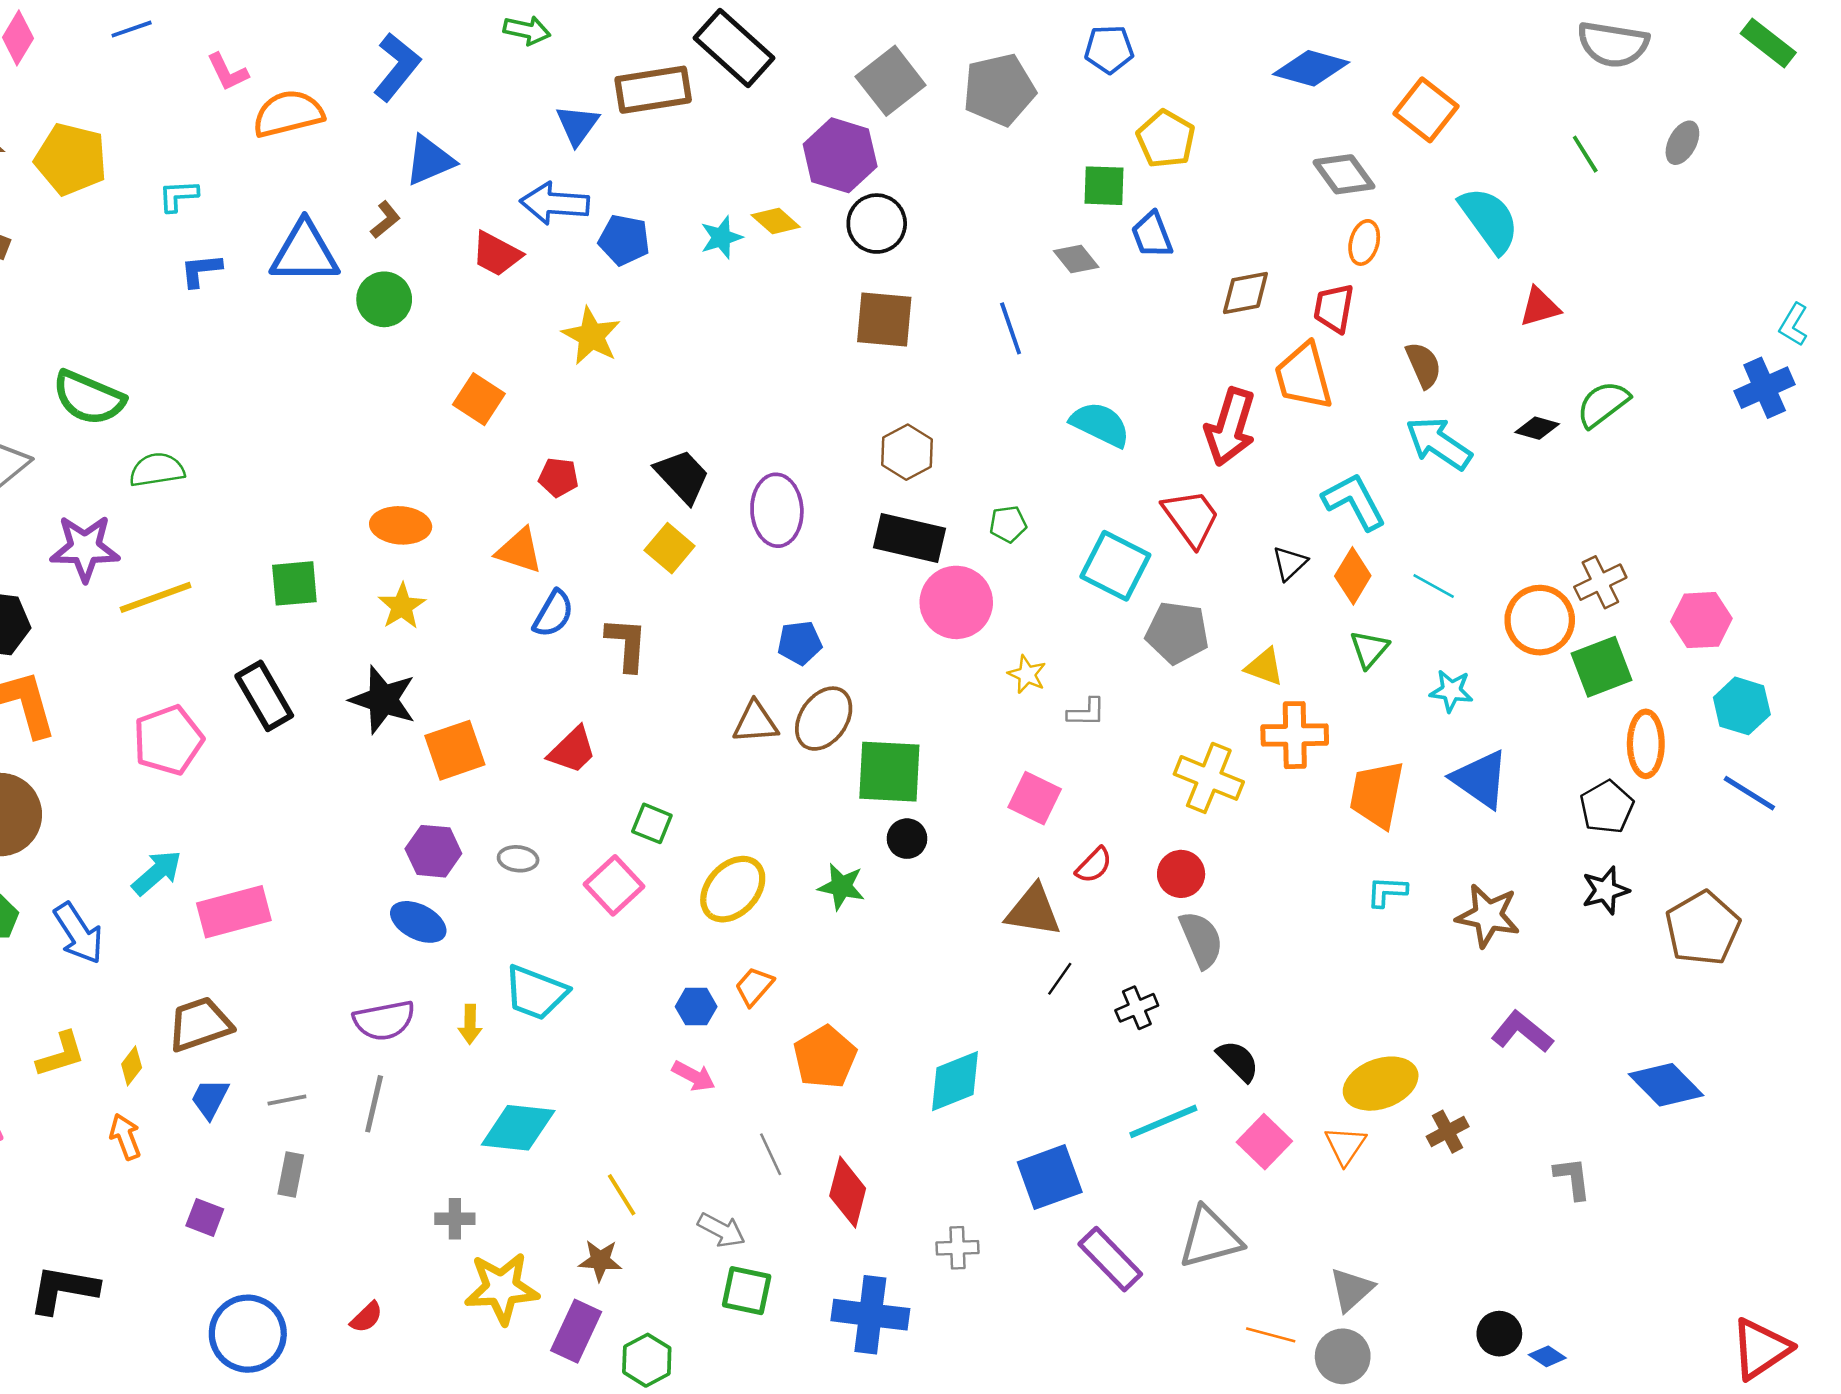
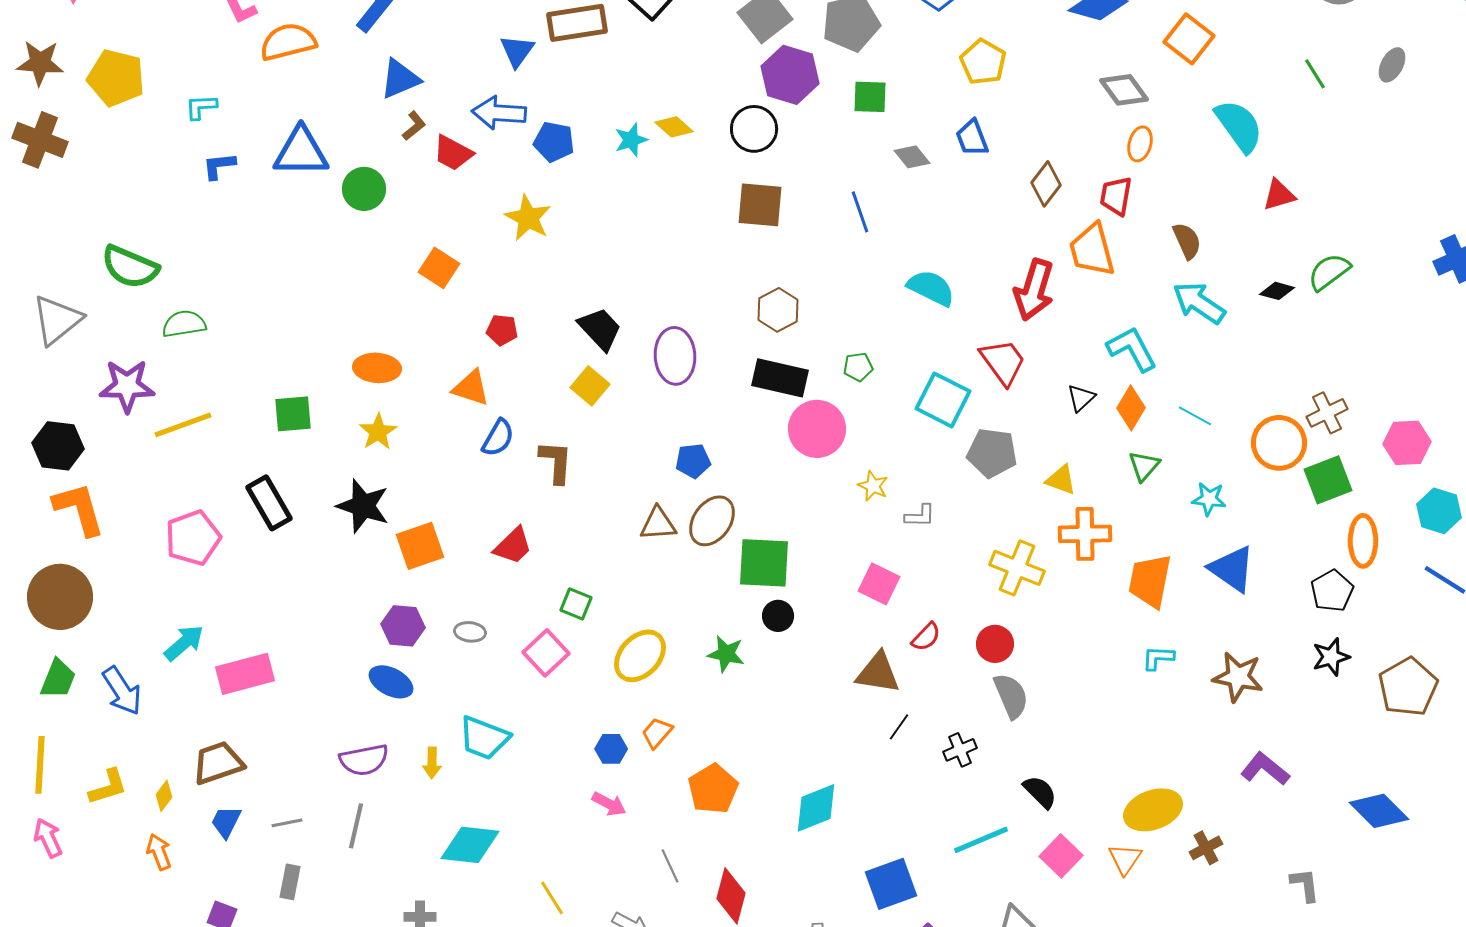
purple hexagon: (840, 155) -> (790, 75), moved
green square: (1104, 186) -> (870, 97), moved
brown L-shape: (385, 220) -> (414, 126), moved
brown diamond: (1245, 293) -> (1046, 184), turned -42

